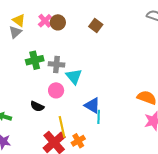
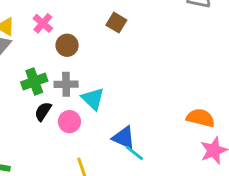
brown circle: (58, 22) -> (67, 45), moved
black semicircle: (37, 106) -> (43, 111), moved, turned 104
cyan line: (99, 117) -> (135, 153), turned -48

